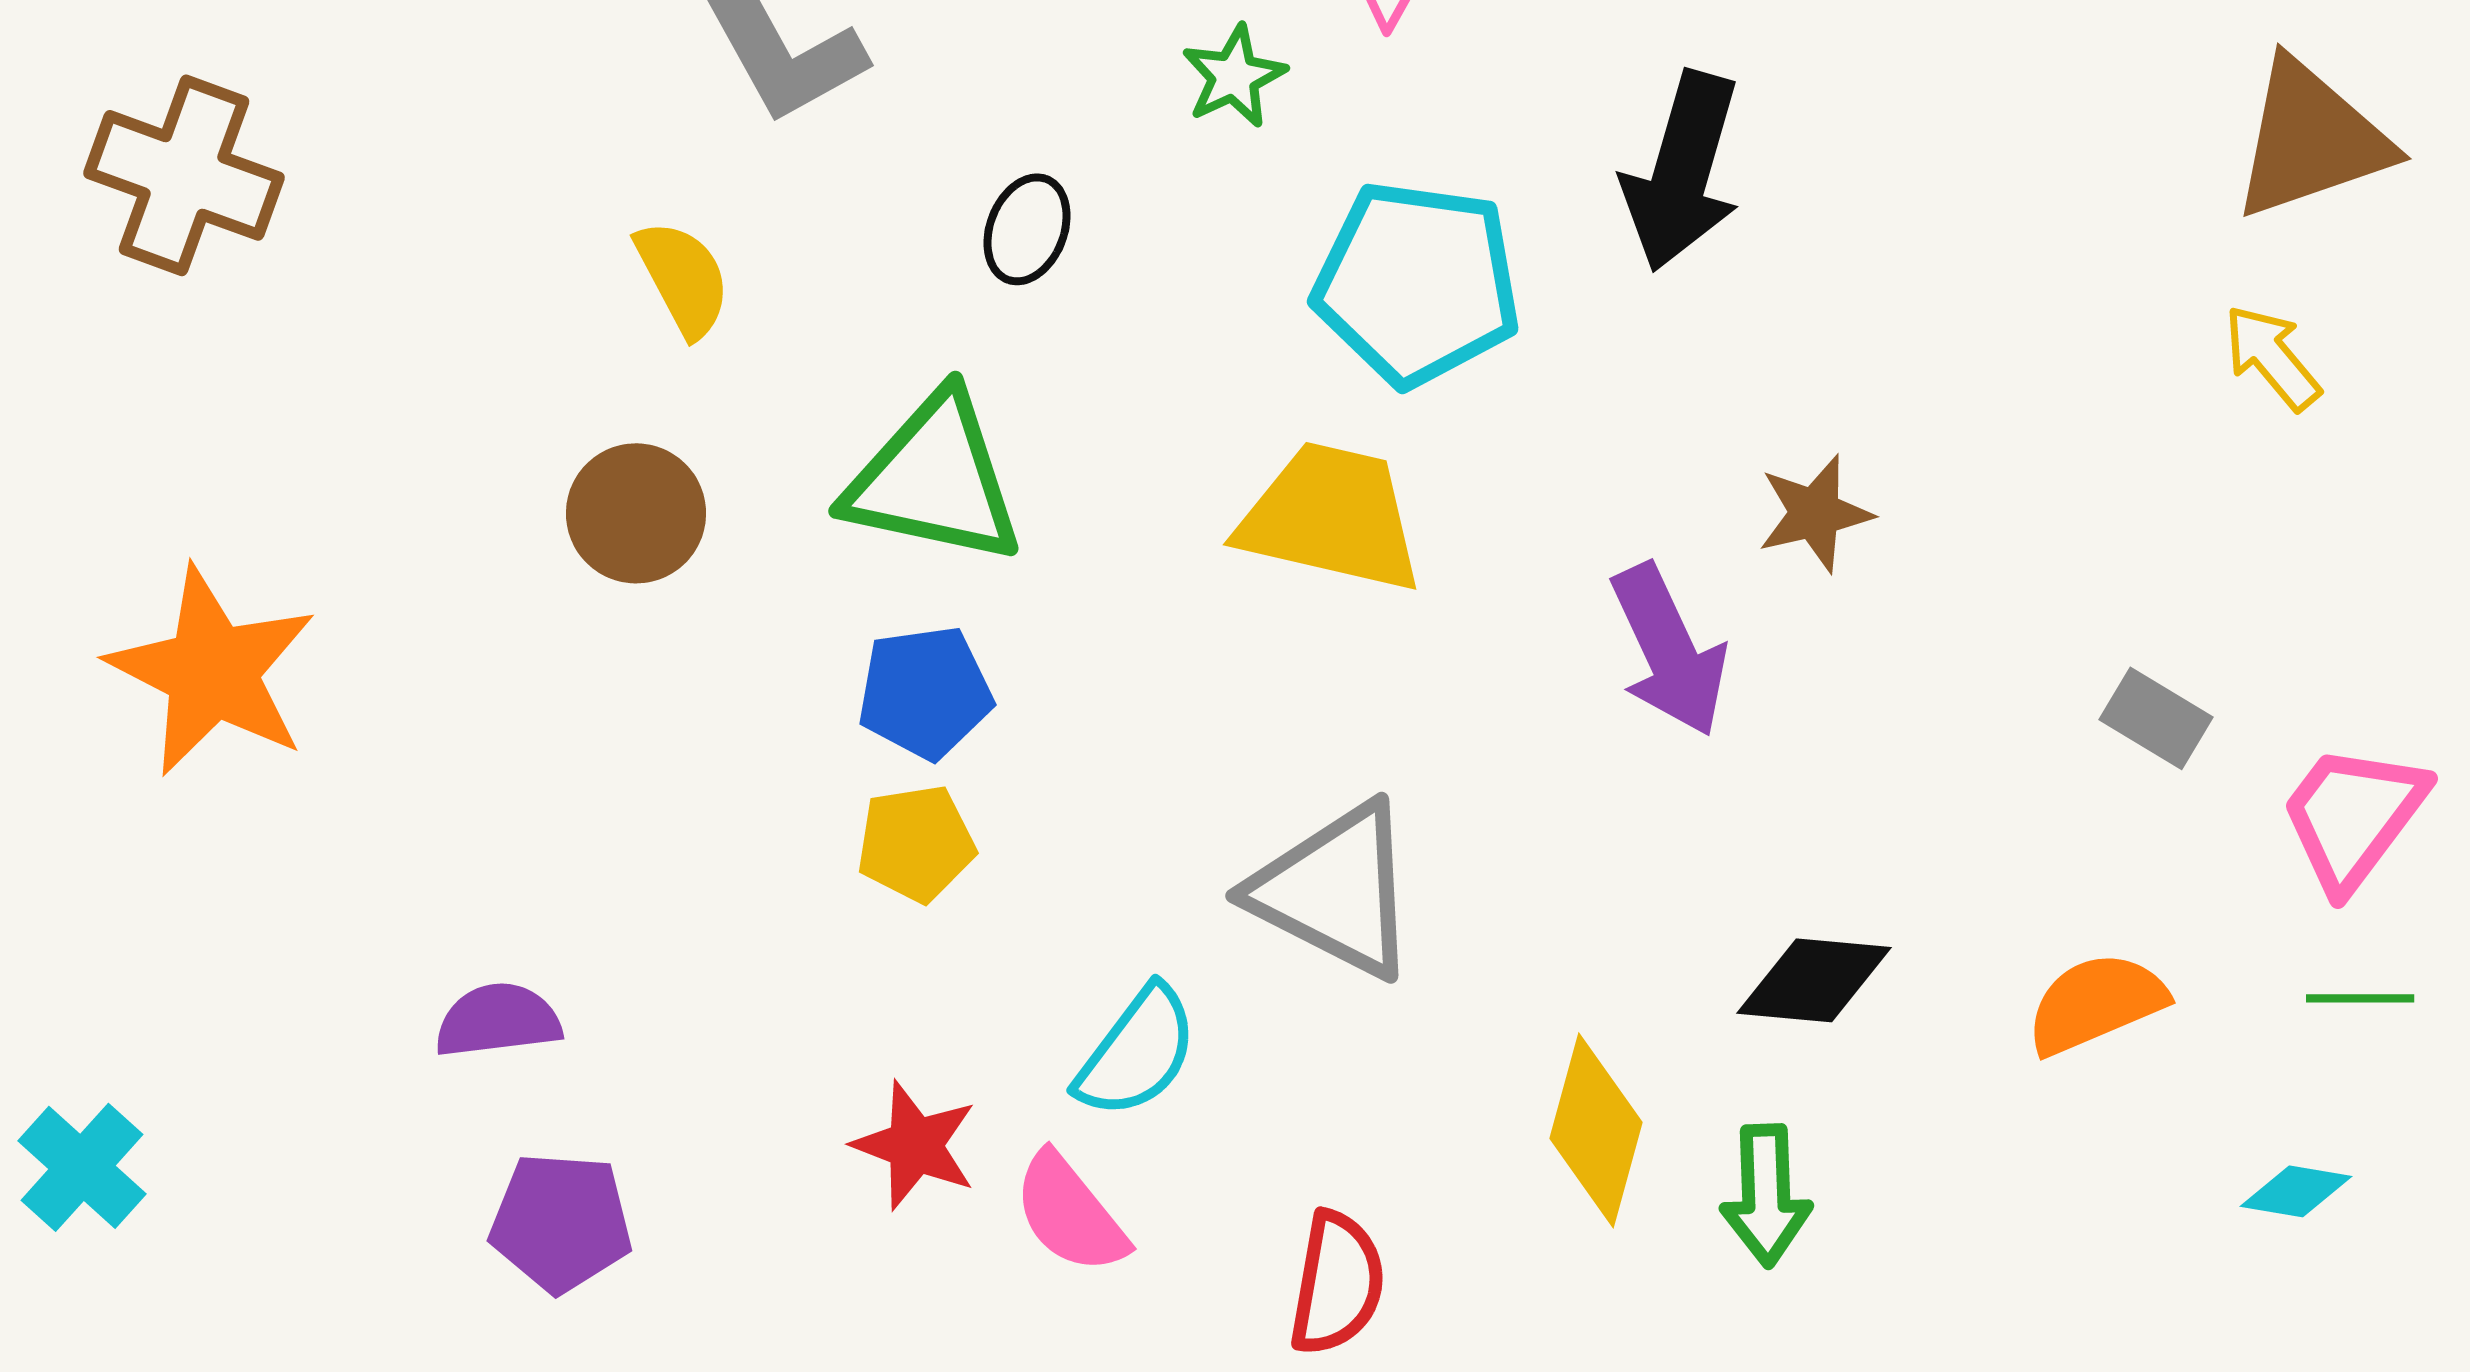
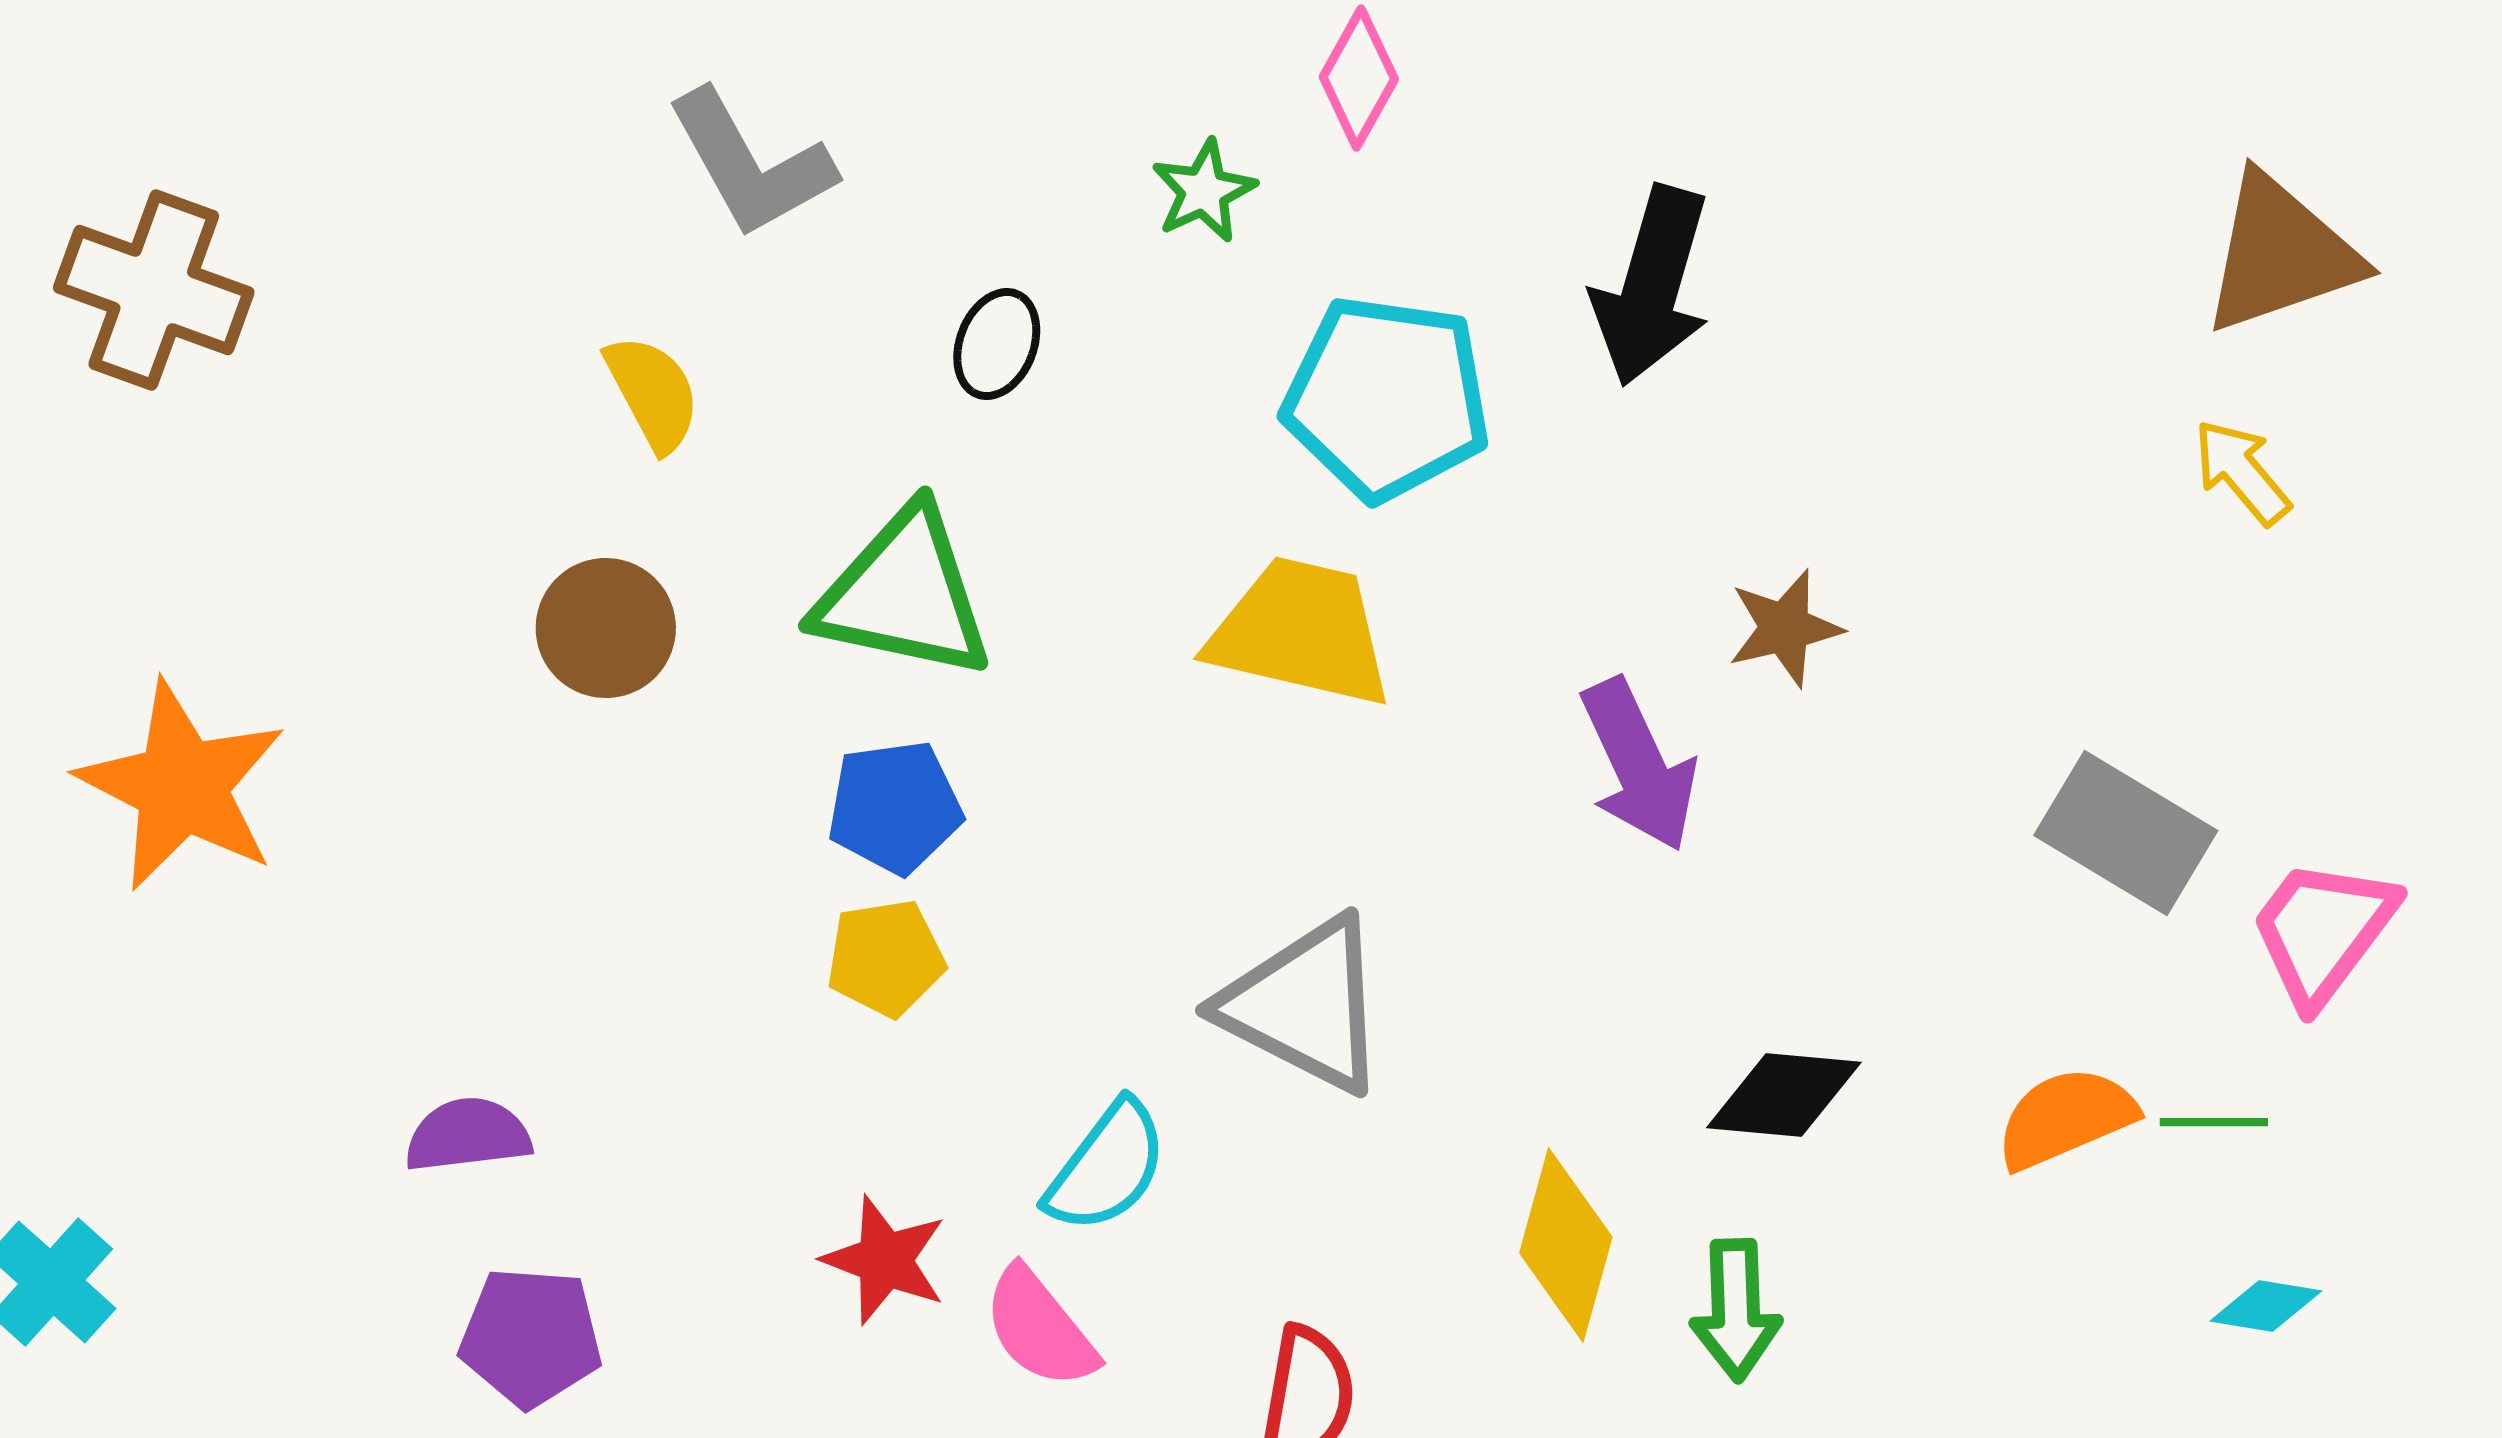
gray rectangle: (2156, 718) -> (2126, 833), size x1.6
green line: (2360, 998) -> (2214, 1122), moved

